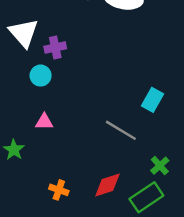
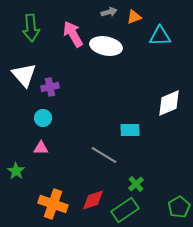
cyan circle: (41, 76) -> (43, 118), moved
cyan rectangle: (152, 100) -> (130, 130), turned 60
orange cross: (59, 190) -> (53, 204), size x1.8

